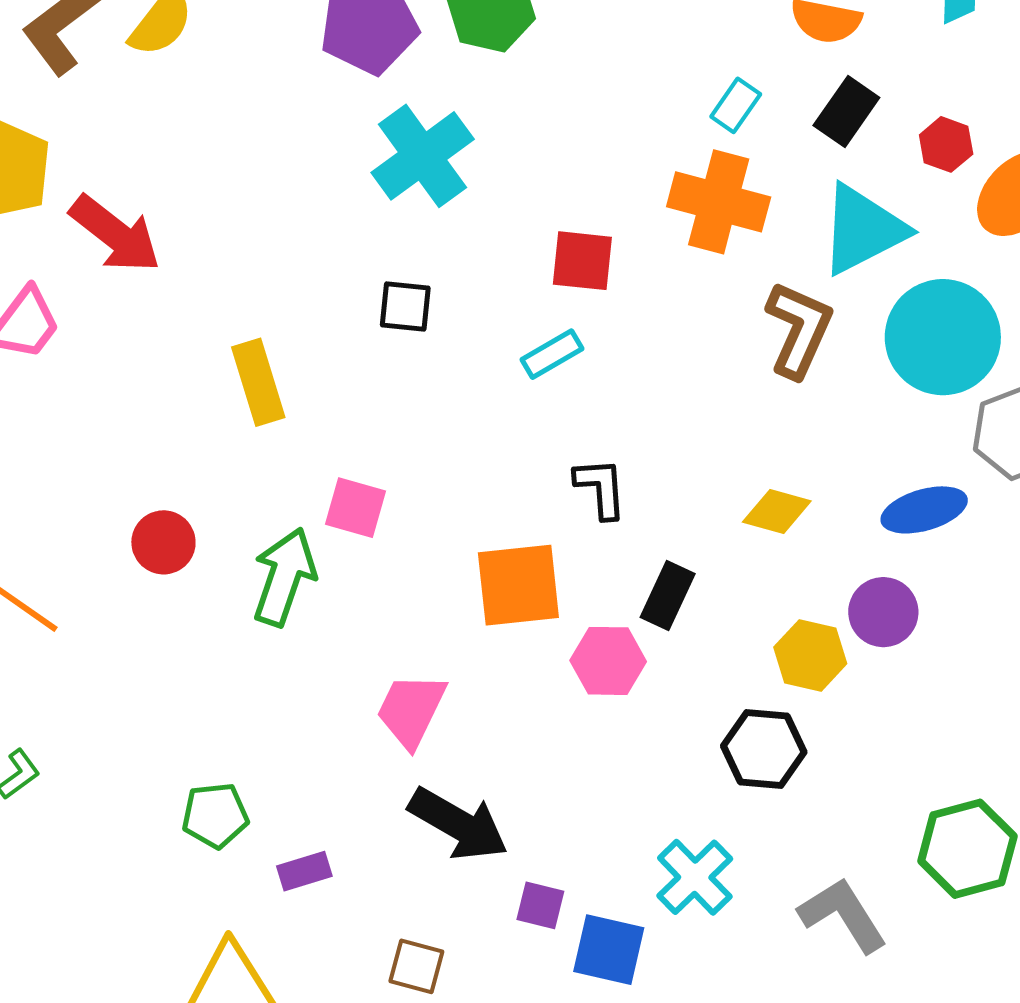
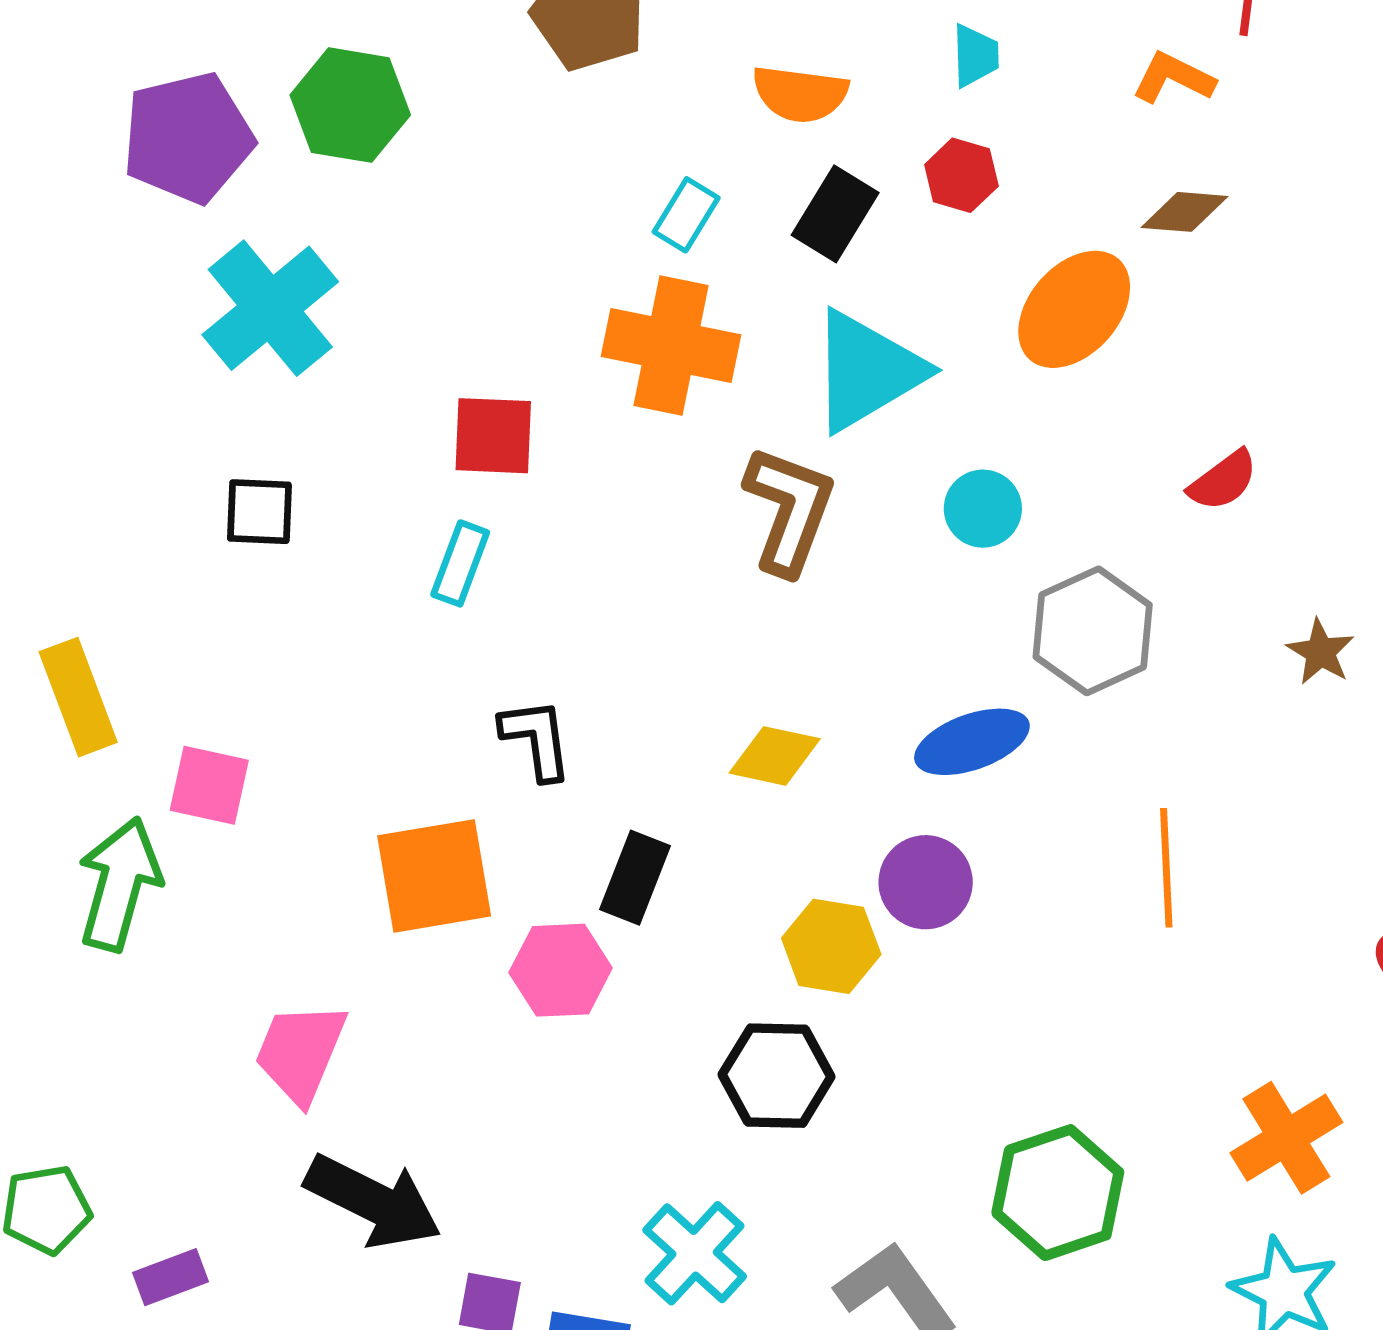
red hexagon: (946, 144) -> (961, 175), moved
cyan circle: (943, 337) -> (983, 509), size x0.5
cyan rectangle: (552, 354) -> (460, 563), turned -36
yellow rectangle: (258, 382) -> (78, 697), moved

